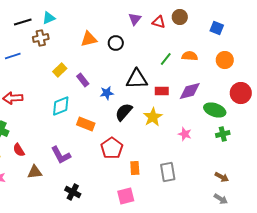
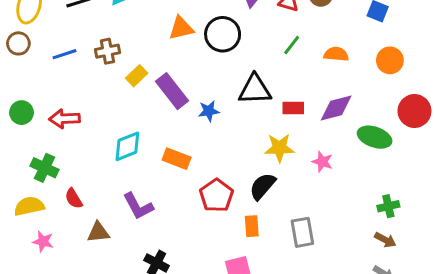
brown cross: (41, 38) -> (107, 51), moved
black circle: (116, 43) -> (223, 34), size x1.5
green line: (166, 59) -> (292, 45), moved
purple rectangle: (83, 80) -> (172, 91), size x1.6
cyan diamond: (61, 106) -> (127, 146), moved
black semicircle: (124, 112) -> (262, 186), moved
yellow star: (153, 117) -> (279, 148), turned 30
pink star: (185, 134) -> (322, 162), moved
green cross: (223, 134) -> (388, 206), moved

